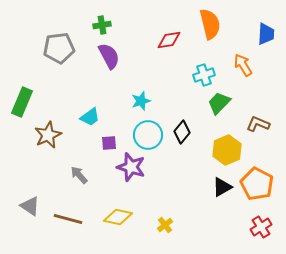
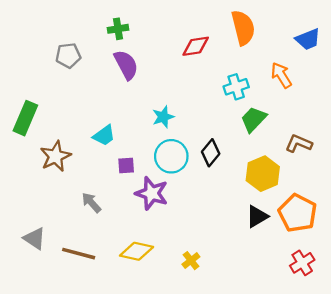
blue trapezoid: (266, 34) -> (308, 39), turned 65
gray pentagon: (59, 48) -> (68, 55), size x0.7

